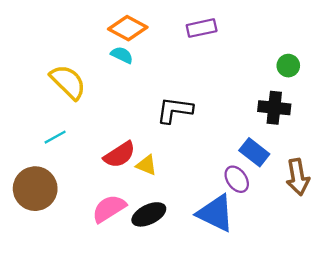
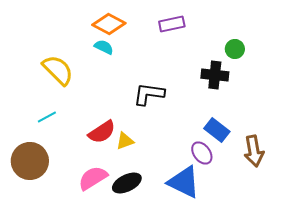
green circle: (288, 66) -> (235, 49), moved
black cross: (274, 108) -> (215, 75), moved
yellow triangle: (146, 165) -> (125, 141), turned -42

